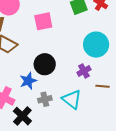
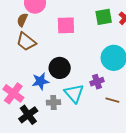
cyan triangle: (72, 99) -> (74, 93), moved

